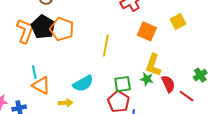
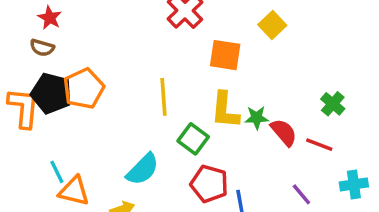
orange pentagon: (62, 29) -> (84, 89), turned -30
yellow L-shape: (153, 65) -> (225, 110), moved
green star: (147, 79) -> (257, 118), moved
green square: (123, 84) -> (193, 139), moved, turned -30

